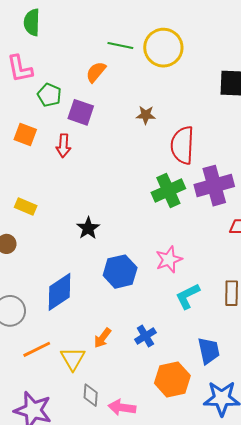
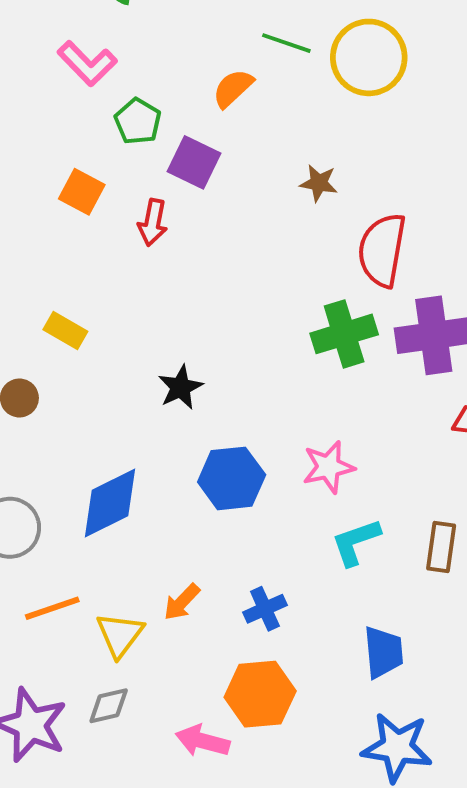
pink L-shape: (20, 69) -> (87, 63), turned -40
orange hexagon: (172, 379) -> (260, 694), moved
gray diamond: (91, 395) -> (109, 706), moved, turned 65

